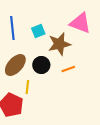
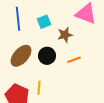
brown star: (59, 44) -> (65, 35), size x0.7
yellow line: (27, 87) -> (39, 88), moved

